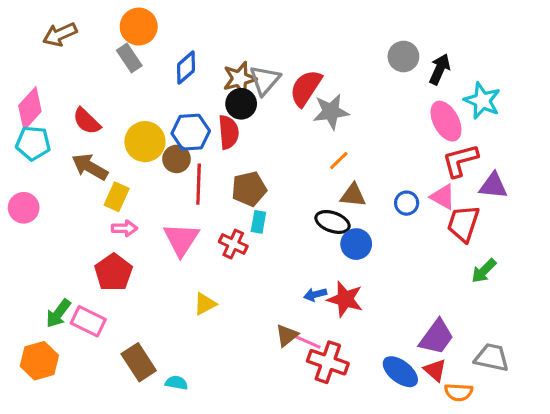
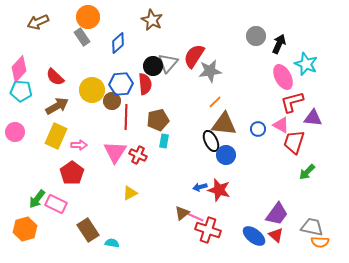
brown star: (240, 79) -> (152, 20), moved, turned -30
gray triangle: (265, 80) -> (168, 63), moved
brown arrow: (90, 167) -> (57, 106), turned 120
brown triangle: (353, 195) -> (224, 124), size x1.5
yellow rectangle: (117, 197) -> (56, 136), moved, size x1.4
black ellipse: (333, 222) -> (211, 141), turned 45
red cross: (233, 244) -> (138, 155), moved
orange semicircle: (459, 392) -> (320, 242), moved

